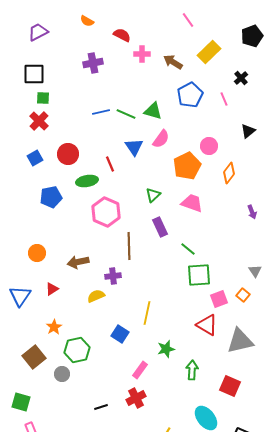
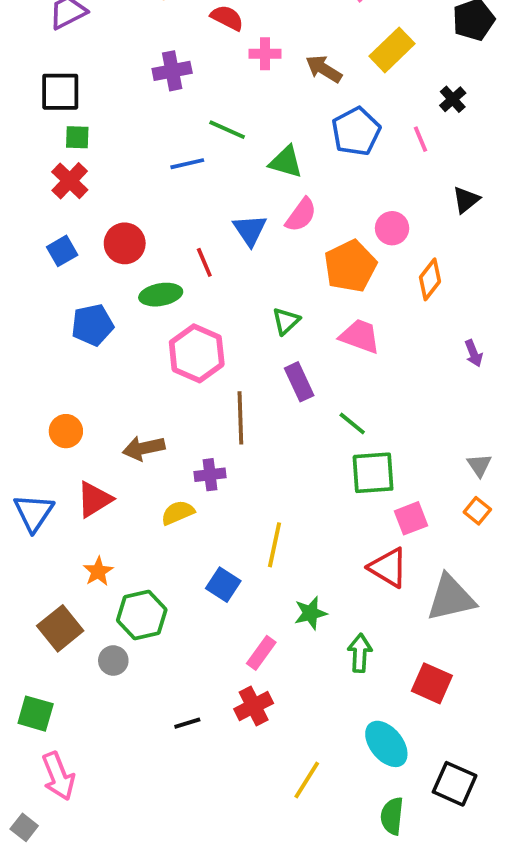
green line: (126, 114) -> (227, 130), moved
red triangle: (52, 289) -> (94, 499), size x1.5
orange square: (243, 295) -> (477, 511), moved

